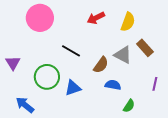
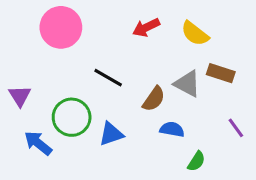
yellow semicircle: (128, 22) -> (195, 33), turned 108
brown rectangle: (145, 48) -> (221, 73), turned -30
purple line: (155, 84) -> (236, 128), turned -48
blue arrow: (25, 105) -> (38, 143), moved

